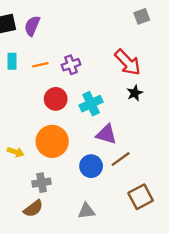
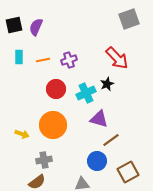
gray square: (142, 16) -> (129, 19), size x1.5
black star: (135, 93) -> (107, 84), moved
blue circle: (91, 166) -> (97, 161), moved

